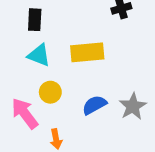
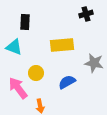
cyan triangle: (39, 55) -> (14, 47), moved
gray star: (133, 106) -> (94, 63), moved, turned -30

